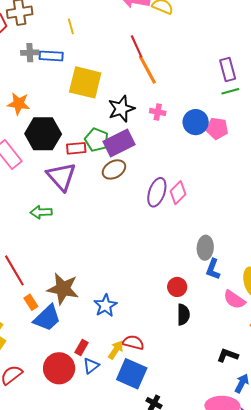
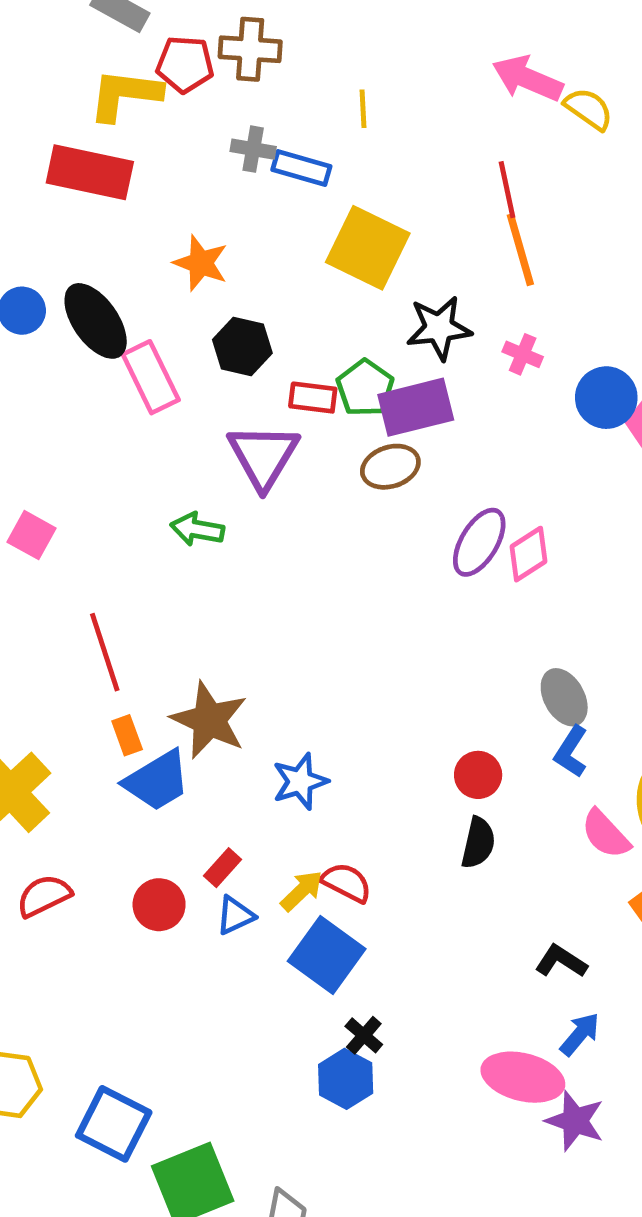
black hexagon: (43, 134) -> (242, 346), size x0.7
gray ellipse: (205, 248) -> (564, 697), turned -45
red circle: (59, 368) -> (159, 905), size x0.7

